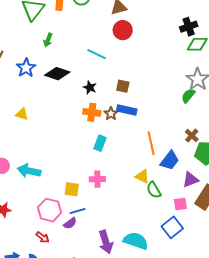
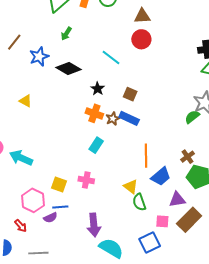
purple arrow: (106, 242) -> (94, 225), moved

